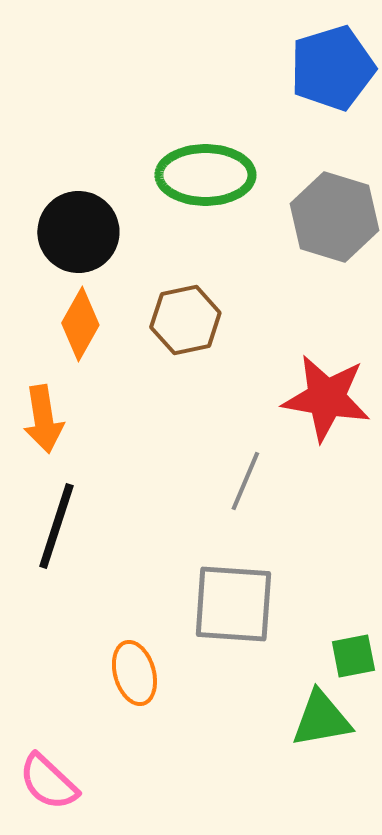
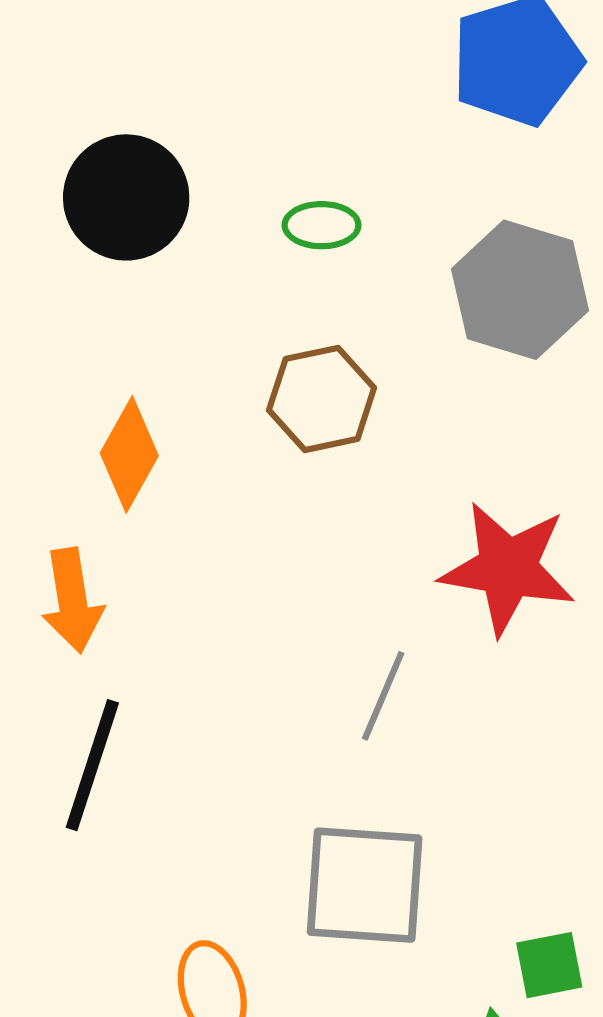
green ellipse: (205, 175) -> (322, 225), size x0.5
black circle: (78, 232) -> (126, 197), moved
brown hexagon: (185, 320) -> (322, 399), moved

